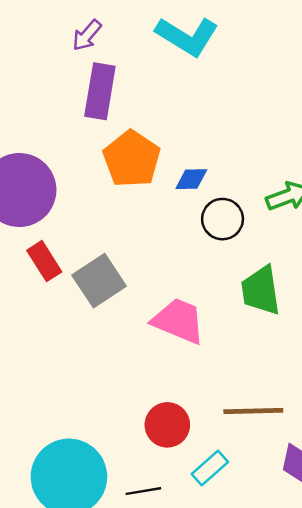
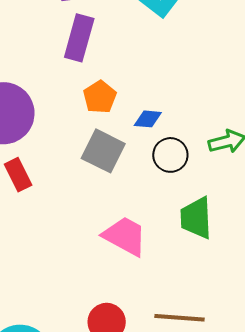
orange pentagon: (132, 159) -> (100, 97), size x0.7
gray square: (99, 281) -> (103, 151), moved, turned -36

